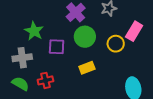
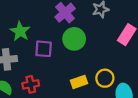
yellow circle: (116, 44) -> (105, 78), moved
yellow rectangle: (87, 68) -> (79, 82), moved

